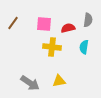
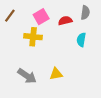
pink square: (44, 24) -> (41, 17), turned -35
yellow cross: (52, 47) -> (33, 37), moved

